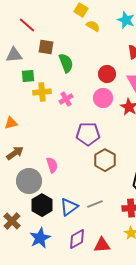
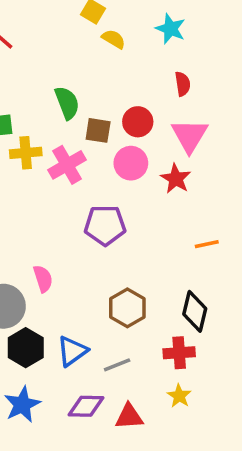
brown square: (46, 47) -> (98, 130), moved
pink cross: (66, 99) -> (67, 165), size x1.5
brown hexagon: (105, 160) -> (127, 308), moved
gray line: (95, 204) -> (117, 365), moved
purple diamond: (77, 239) -> (86, 406), turned 30

